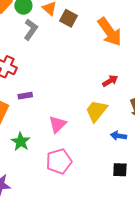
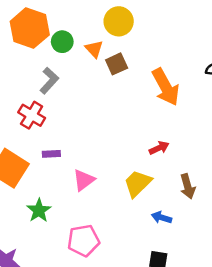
brown square: (69, 18) -> (117, 64), turned 30
gray L-shape: (31, 30) -> (49, 81), moved
pink triangle: (57, 124) -> (84, 180), moved

